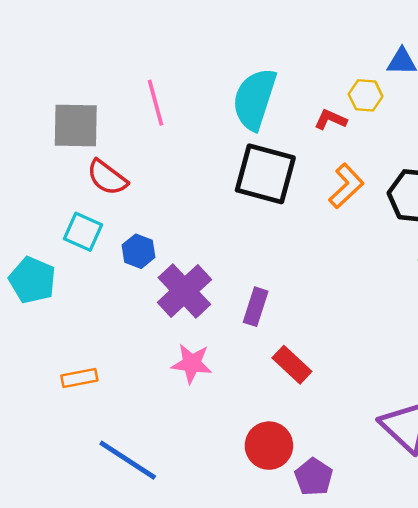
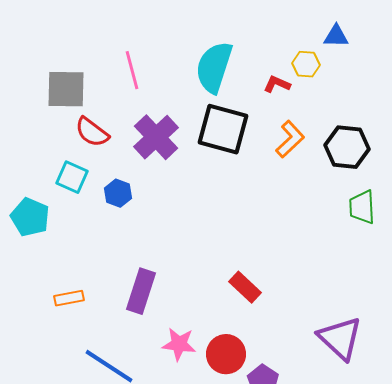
purple cross: (184, 291) -> (156, 137), moved
purple rectangle: (256, 307) -> (141, 291), moved, size x1.4
pink star: (192, 363) -> (179, 344), moved

